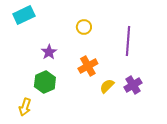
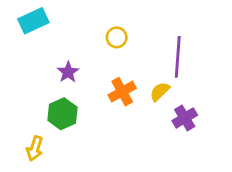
yellow semicircle: (107, 86) -> (160, 92), moved

